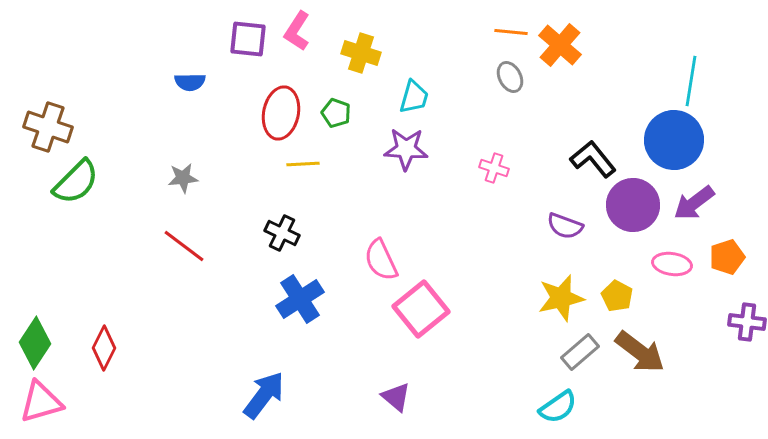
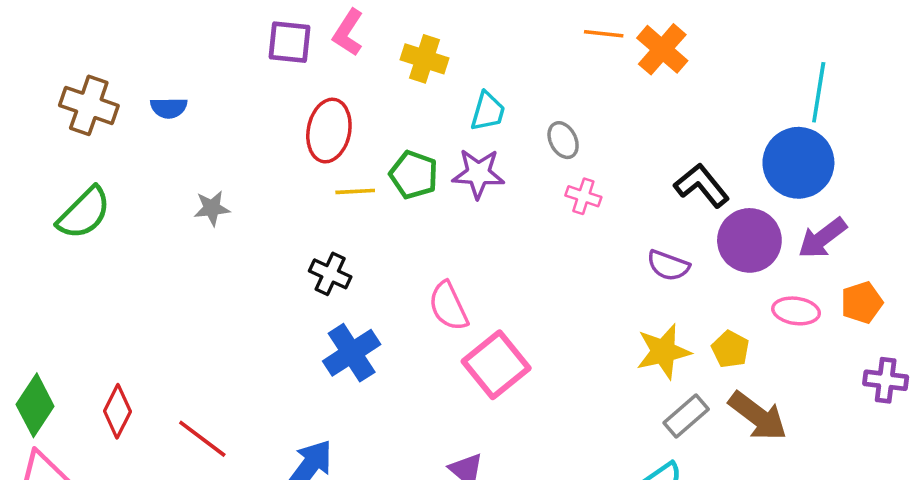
gray ellipse: (510, 77) -> (563, 140), moved
blue semicircle: (190, 82) -> (169, 108), moved
green pentagon: (336, 113) -> (414, 175), moved, size x1.4
brown cross: (48, 127) -> (89, 105), moved
red line: (184, 246) -> (202, 439), moved

